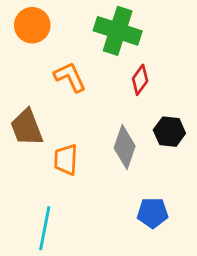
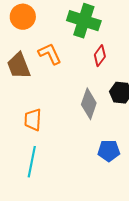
brown trapezoid: (27, 127) -> (19, 66), moved
orange trapezoid: (66, 160) -> (33, 120), moved

